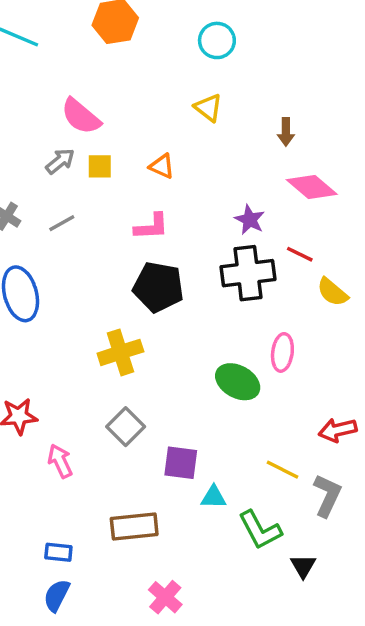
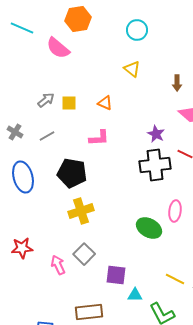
pink semicircle: (81, 116) -> (58, 48), moved
black pentagon: (158, 287) -> (72, 173), moved
pink arrow: (60, 461) -> (58, 265), moved

